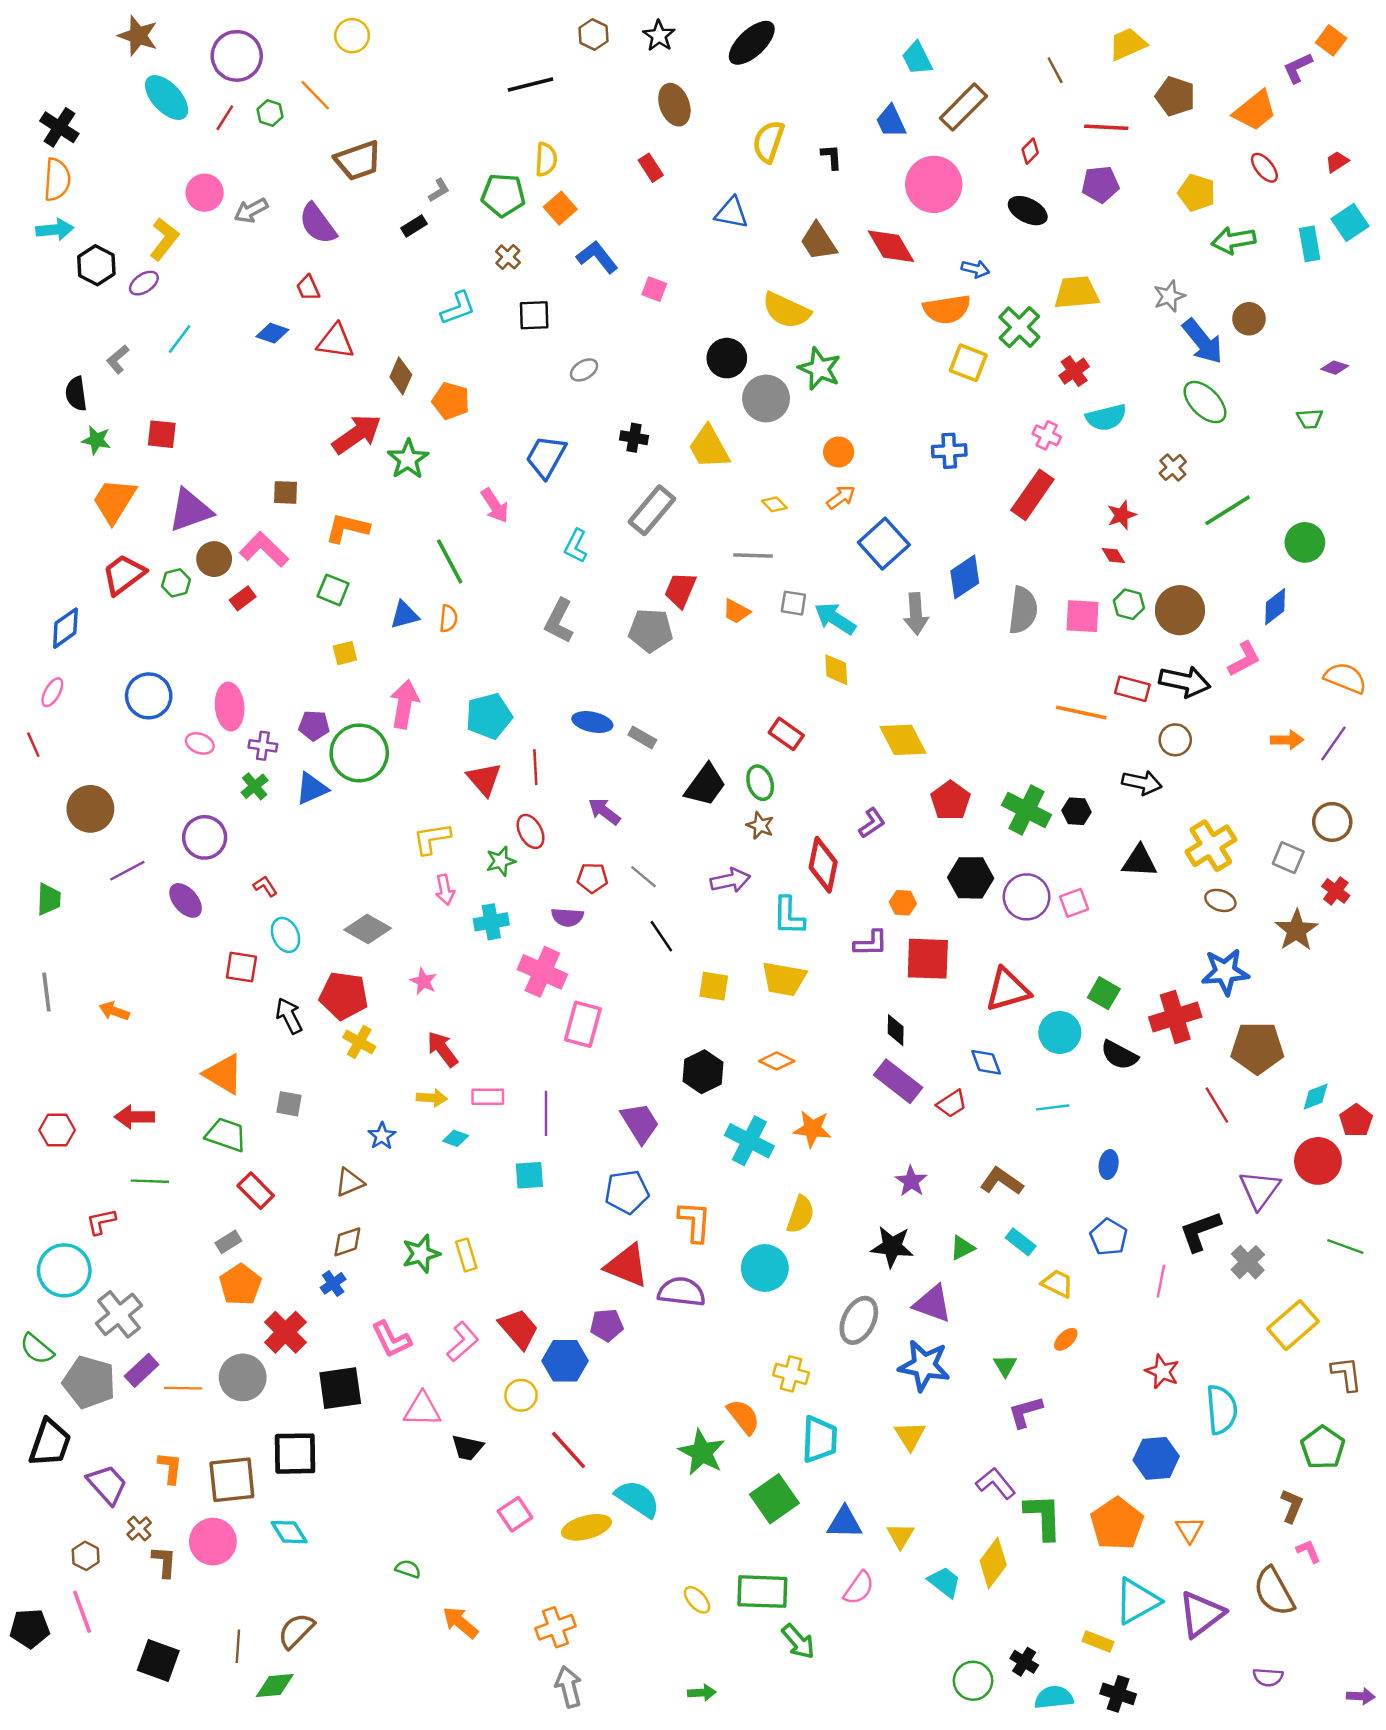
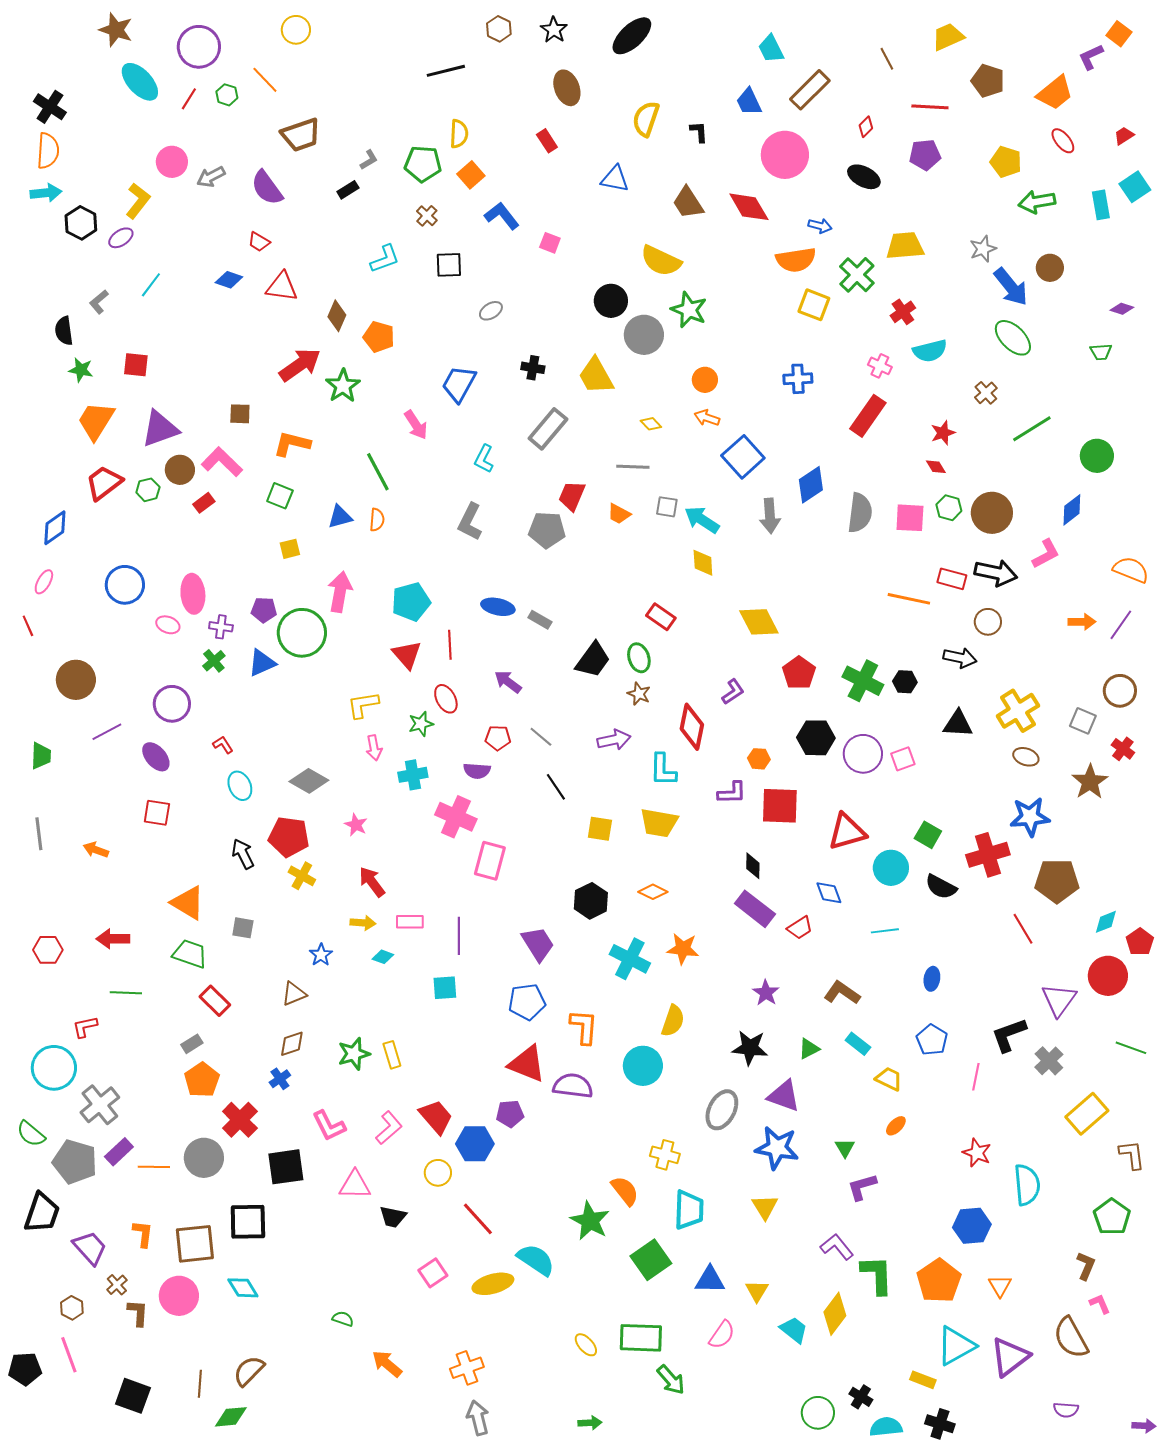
red trapezoid: (308, 288) -> (259, 242), turned -35
orange arrow: (841, 497) -> (707, 418), turned -125
red square: (241, 967) -> (157, 813), moved

